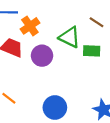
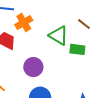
purple circle: (42, 56) -> (33, 67), moved

